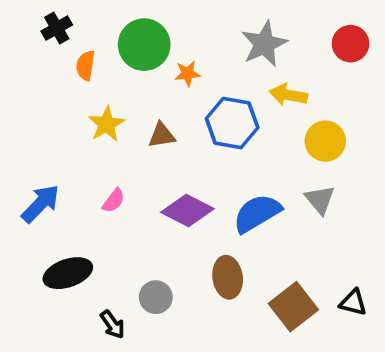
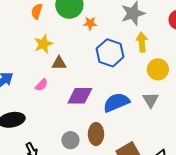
yellow arrow: (288, 95) -> (142, 42), turned 66
brown triangle: (162, 135) -> (59, 63), moved
purple diamond: (187, 211) -> (80, 96), turned -36
gray circle: (156, 297) -> (70, 140), moved

